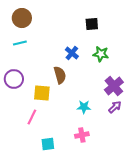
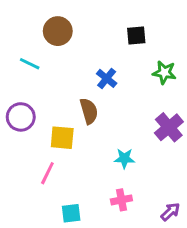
brown circle: (22, 18) -> (58, 31), moved
cyan line: (20, 43) -> (30, 64), turned 40
green star: (101, 54) -> (164, 73), moved
purple arrow: (115, 107) -> (170, 212), moved

